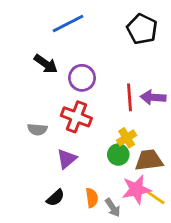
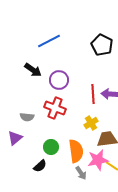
green circle: (118, 155) -> (51, 147), moved
purple triangle: (67, 159) -> (15, 138), moved
orange semicircle: (92, 198) -> (76, 151), moved, size x1.6

